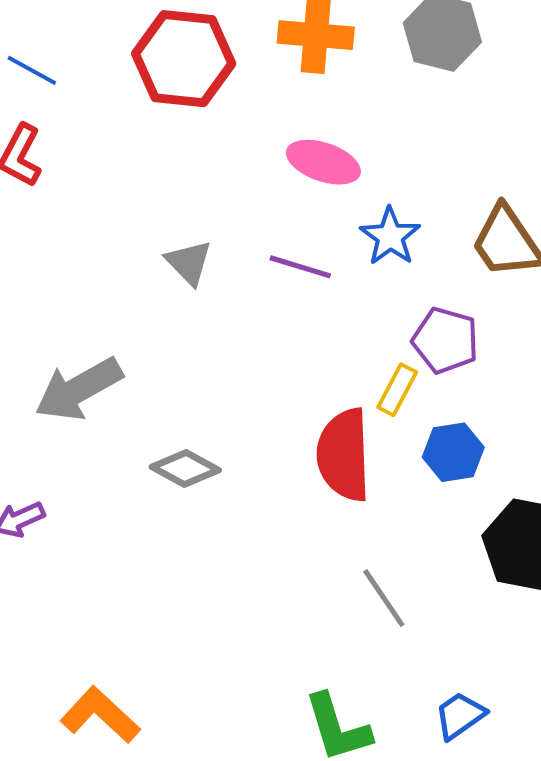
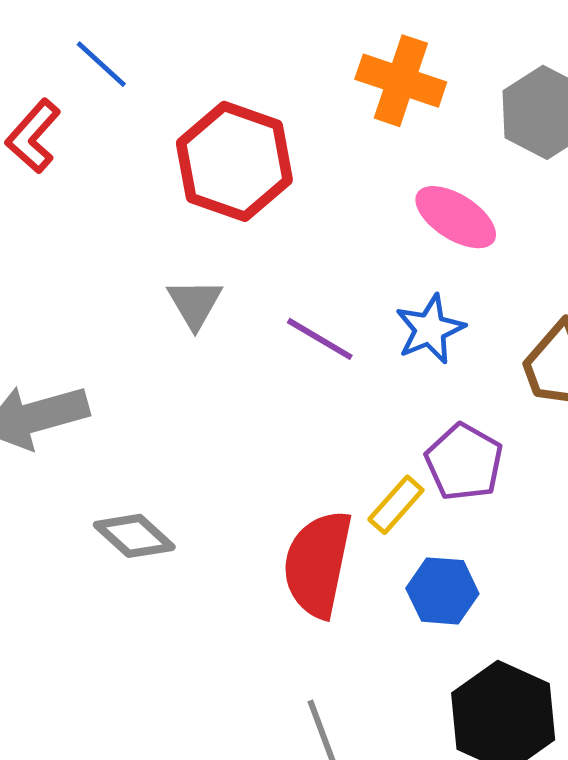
red hexagon: (184, 59) -> (234, 161), moved
blue line: (32, 70) -> (101, 64), moved
pink ellipse: (323, 162) -> (456, 217), moved

